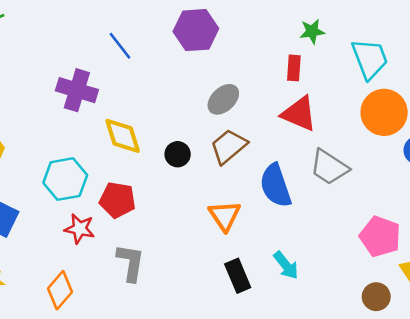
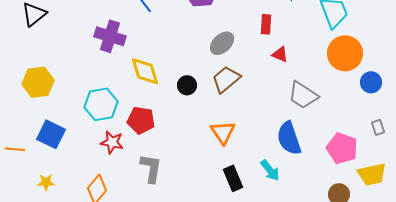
red rectangle: (294, 68) -> (266, 24), moved
red triangle: (299, 114) -> (280, 54), size x0.6
blue semicircle: (276, 186) -> (289, 138), moved

